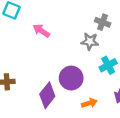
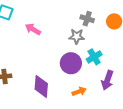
purple circle: (71, 78) -> (71, 63), moved
purple diamond: (47, 95) -> (41, 86), turned -30

